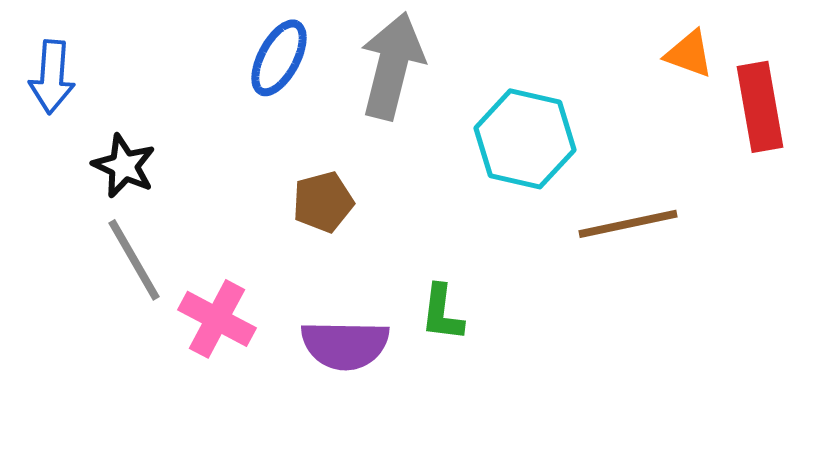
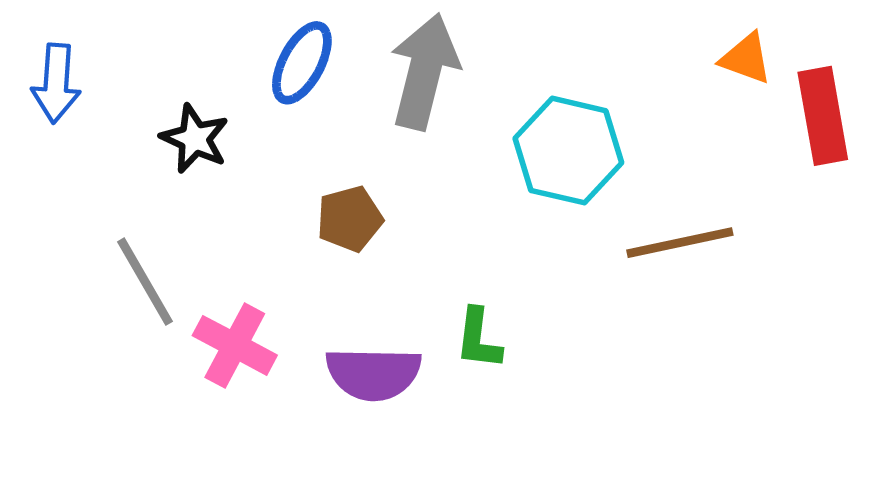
black star: (124, 166) -> (195, 139), moved

